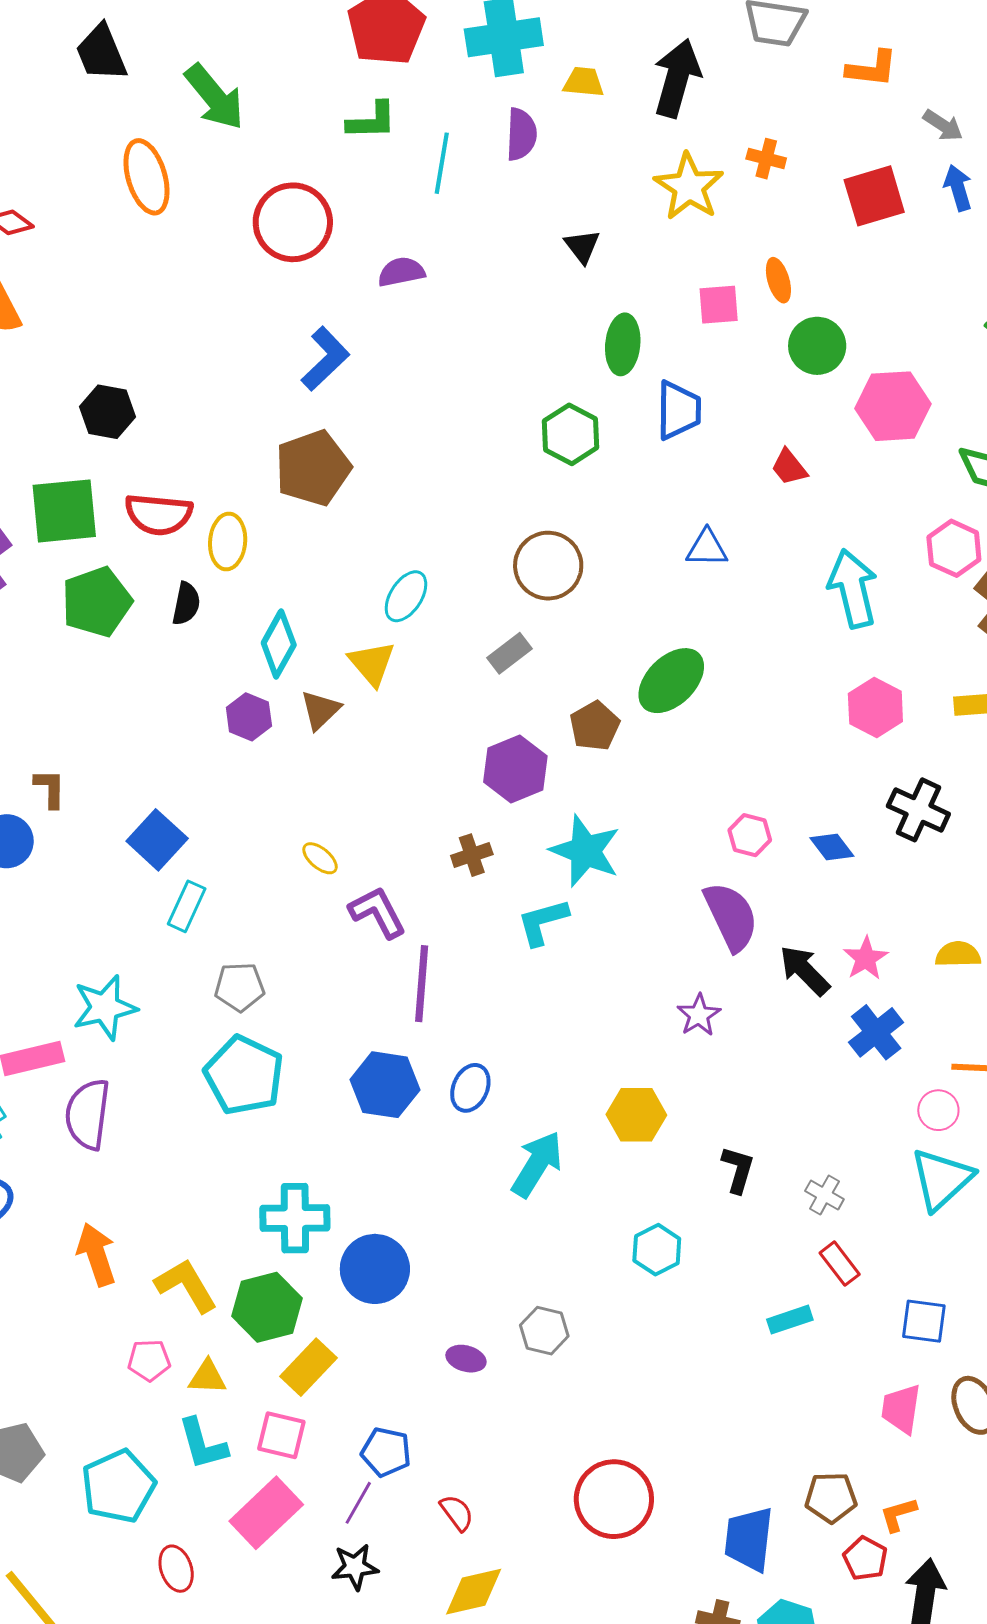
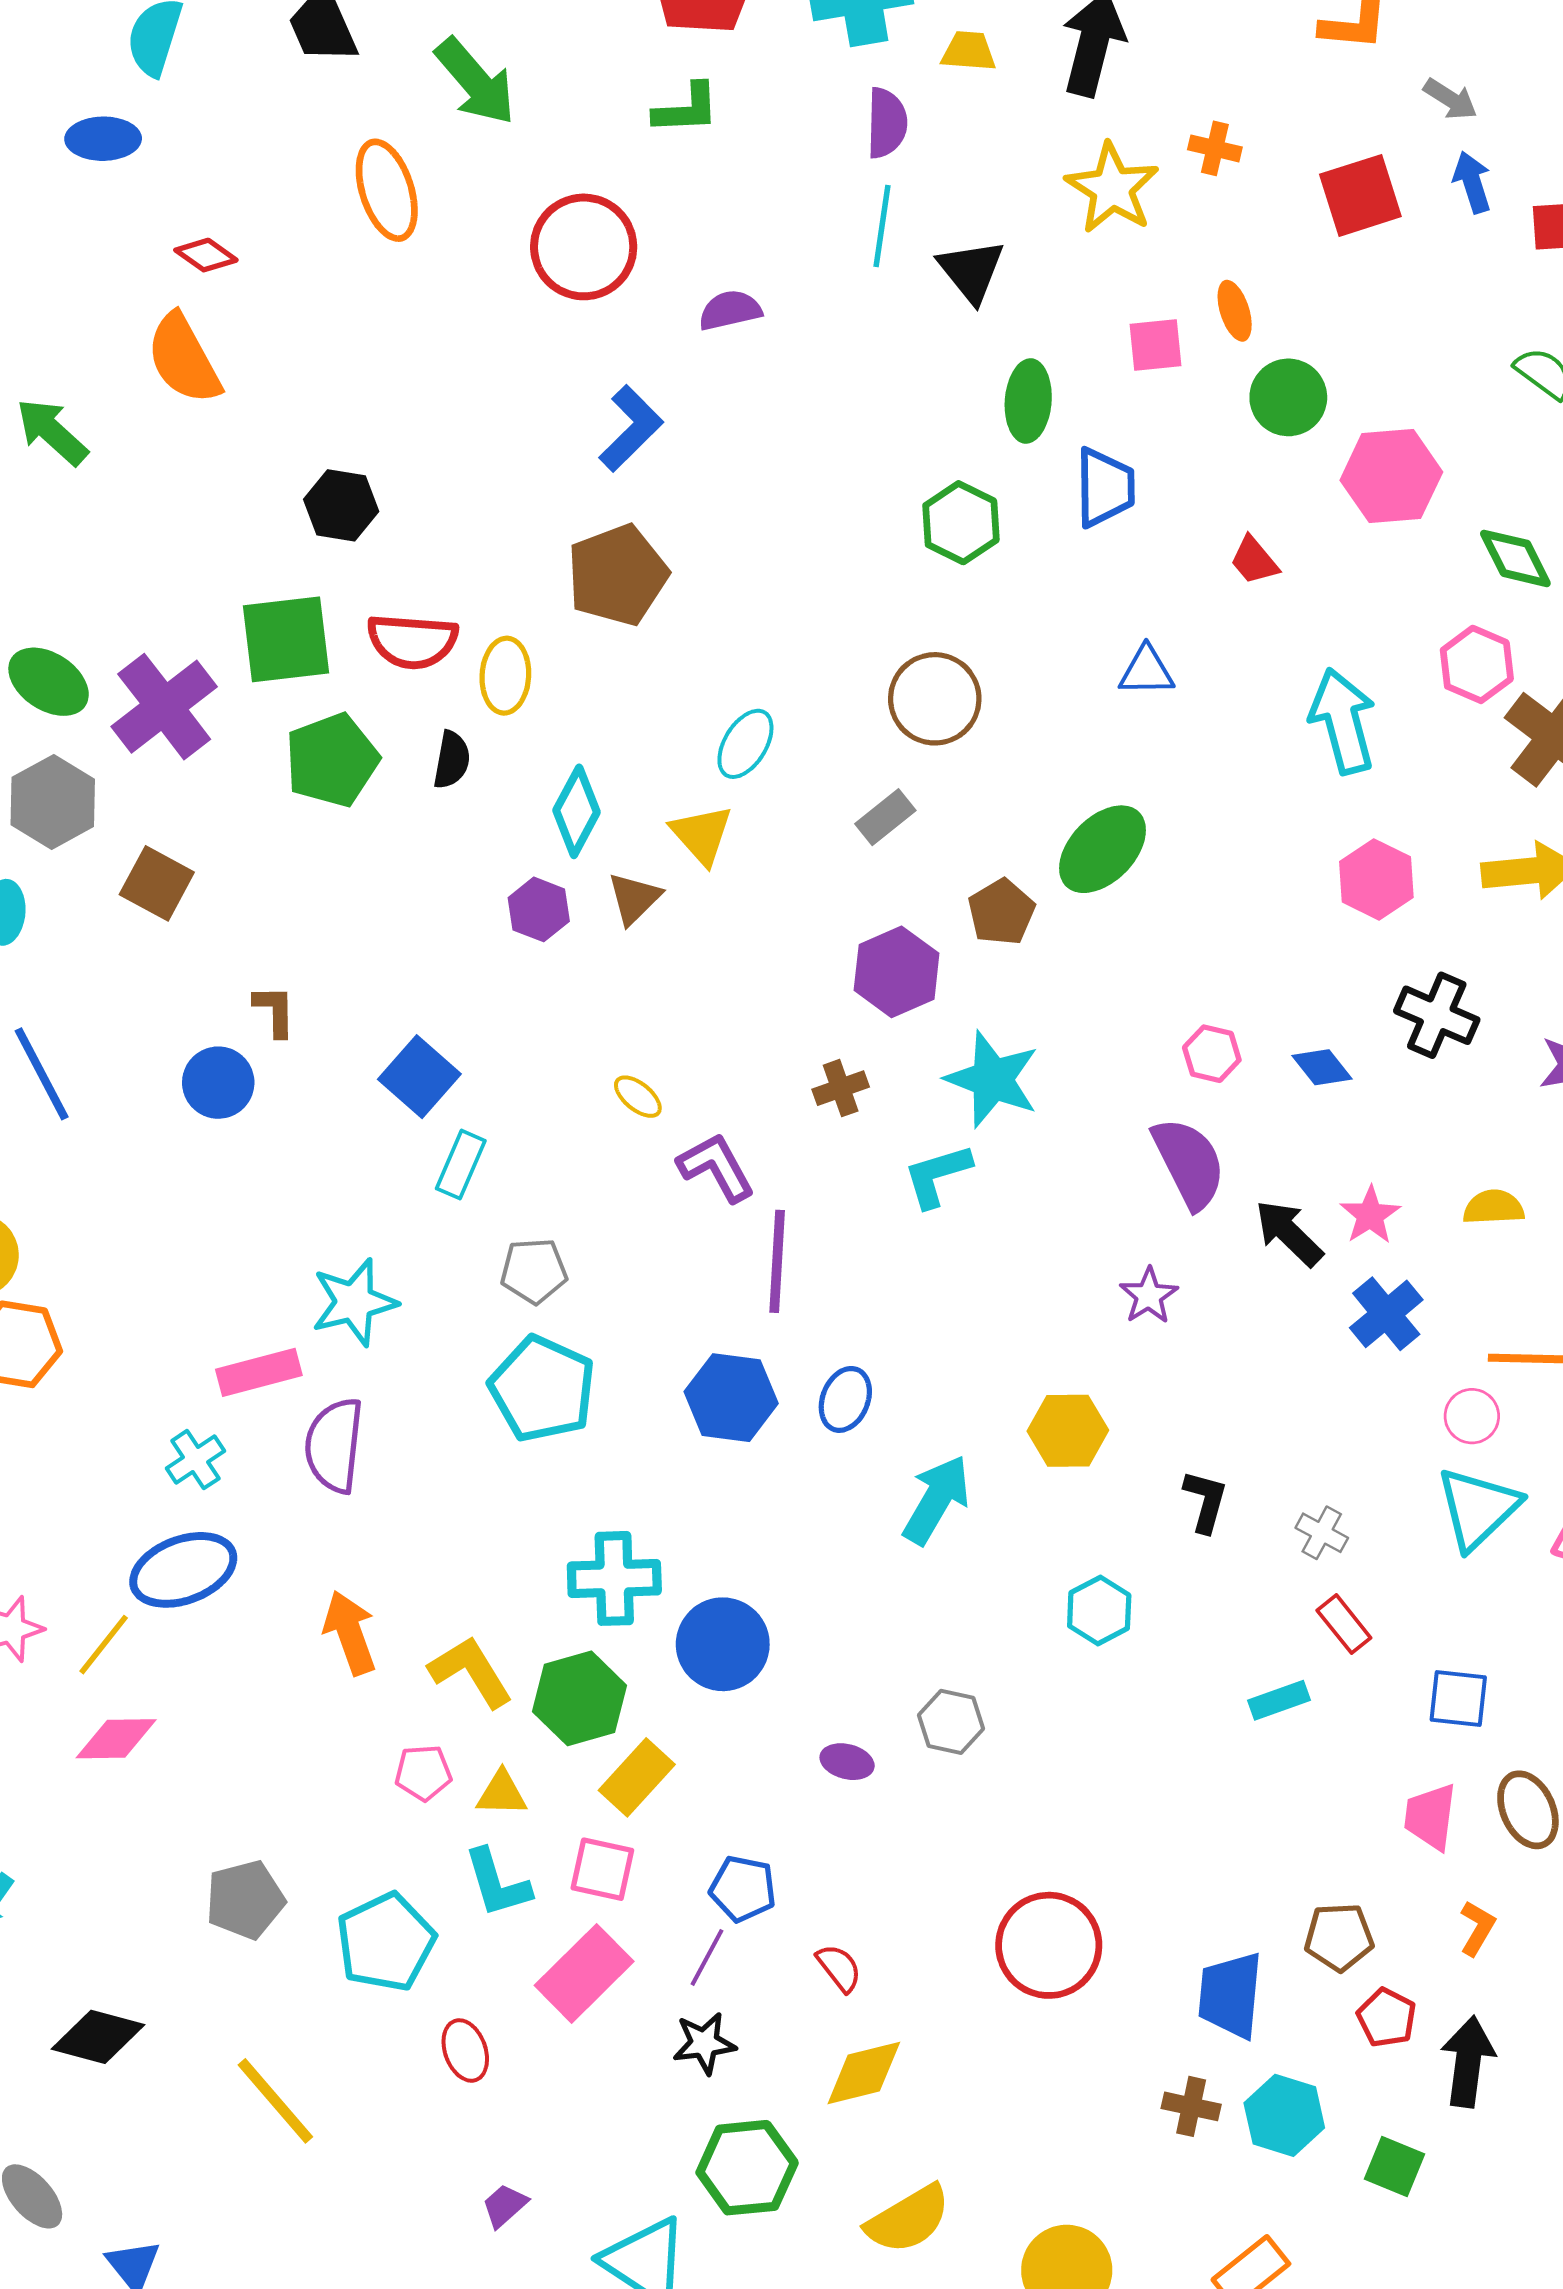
cyan line: (442, 163) -> (882, 226), moved
black triangle: (582, 246) -> (971, 271), size x1.4
orange L-shape: (898, 1514) -> (1477, 1928), moved, turned 138

